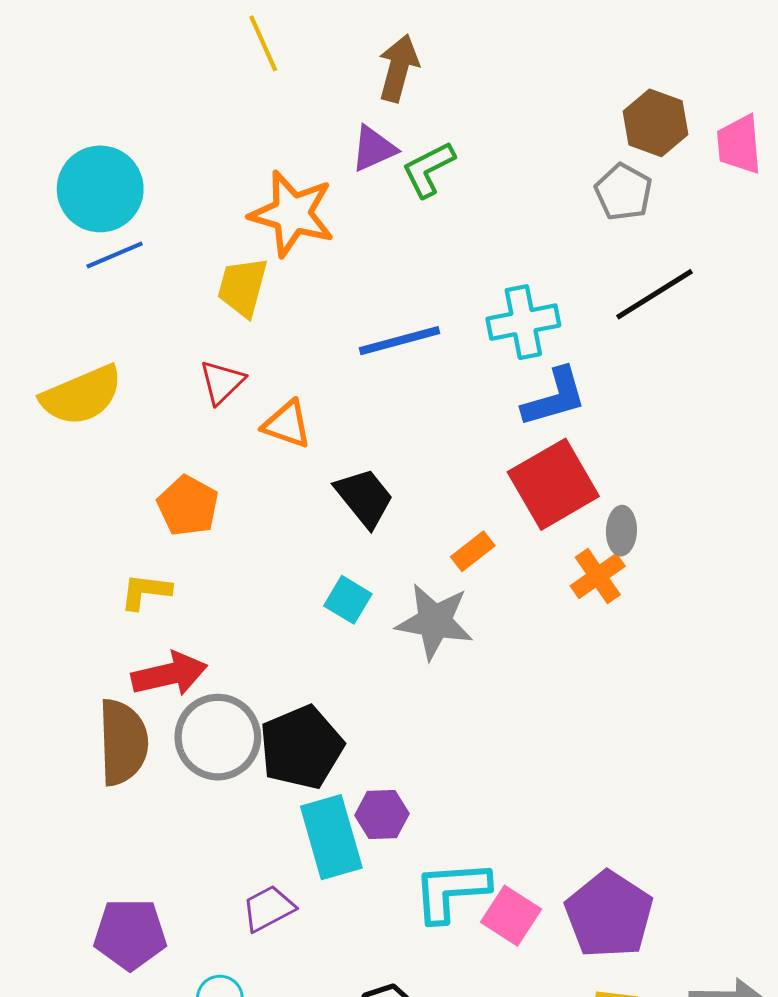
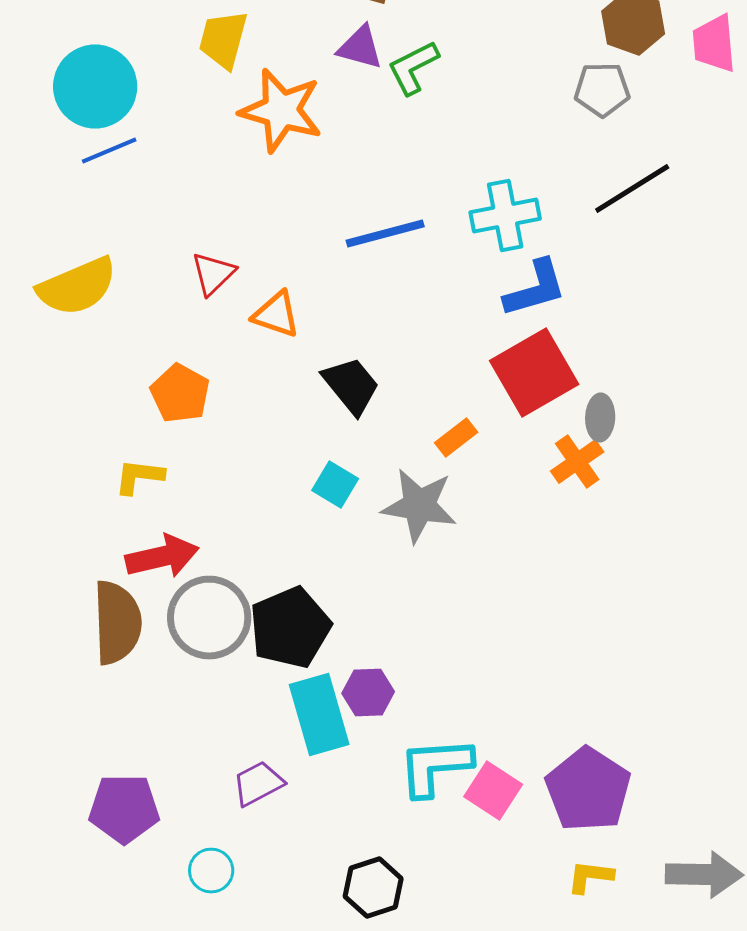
purple triangle: (374, 149) -> (360, 48), turned 39
gray pentagon: (624, 192) -> (602, 90), turned -30
yellow trapezoid: (243, 287) -> (223, 40), moved

